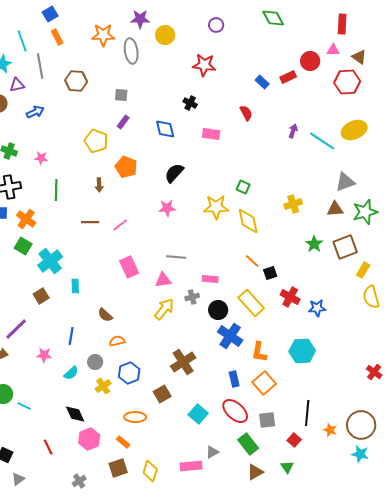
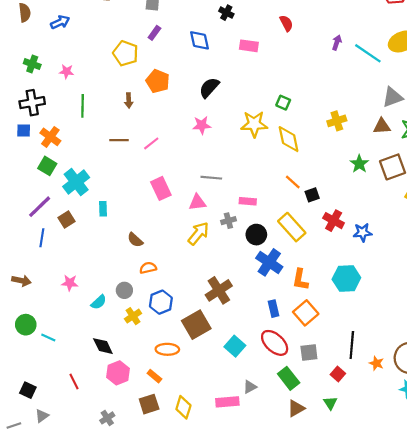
purple line: (16, 329) -> (40, 207), moved
blue line: (71, 336) -> (42, 238), moved
brown square: (162, 394) -> (196, 325), size x1.5

